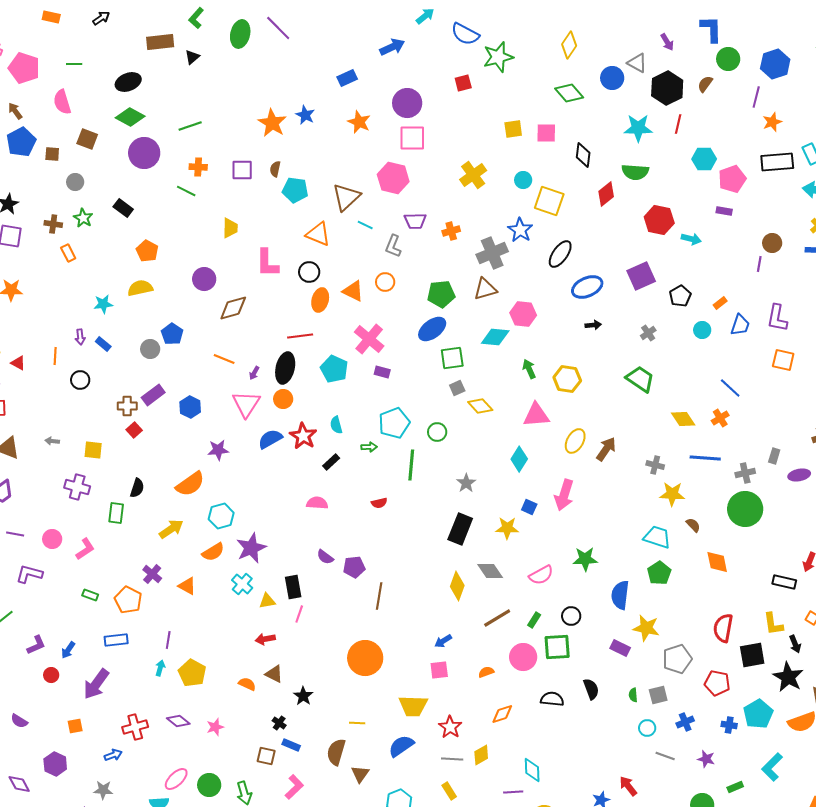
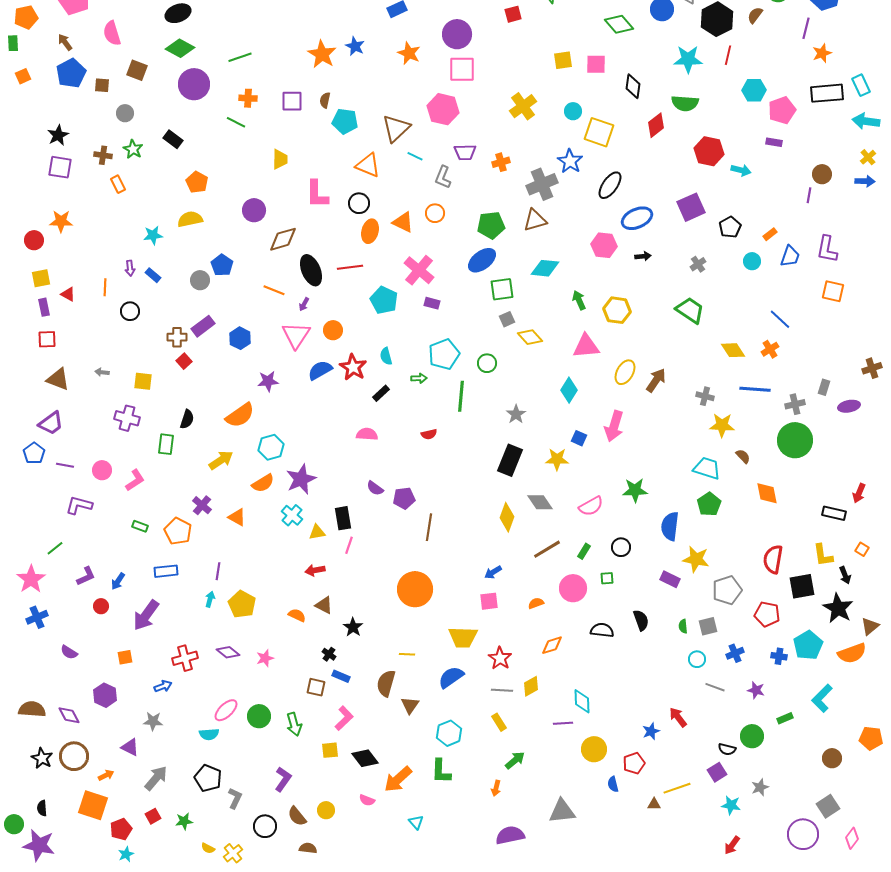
pink hexagon: (523, 314) -> (604, 245), moved
black ellipse: (285, 368) -> (311, 270), moved, turned -36
green square: (557, 647) -> (607, 578), size x0.5

